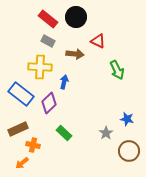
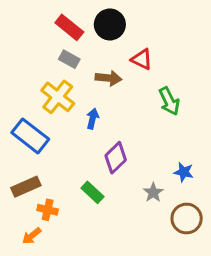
yellow cross: (40, 67) -> (58, 97), turned 35
purple diamond: (49, 103) -> (116, 158), moved

